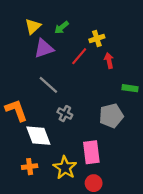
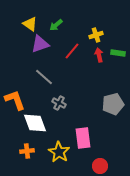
yellow triangle: (33, 26) -> (30, 24), turned -42
yellow cross: (97, 39) -> (96, 35), moved
green rectangle: (130, 88) -> (118, 53), moved
gray pentagon: (111, 116) -> (113, 104), moved
red circle: (94, 183) -> (100, 166), moved

